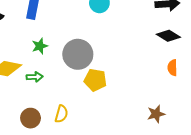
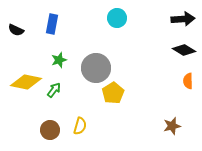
green arrow: (35, 77) -> (54, 90), turned -49
yellow pentagon: (95, 80) -> (113, 93), turned 30

